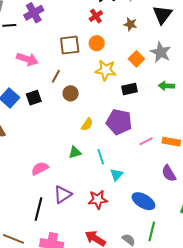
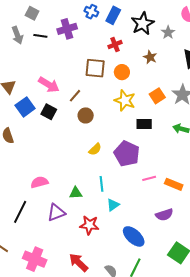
red cross: (96, 16) -> (115, 45), moved
brown star: (130, 24) -> (150, 57), moved
pink arrow: (27, 59) -> (49, 85), moved
black square: (34, 98) -> (49, 112), turned 35
green triangle: (75, 152) -> (76, 193), moved
purple semicircle: (169, 173) -> (164, 215), turned -90
black line: (39, 209) -> (20, 212), moved

